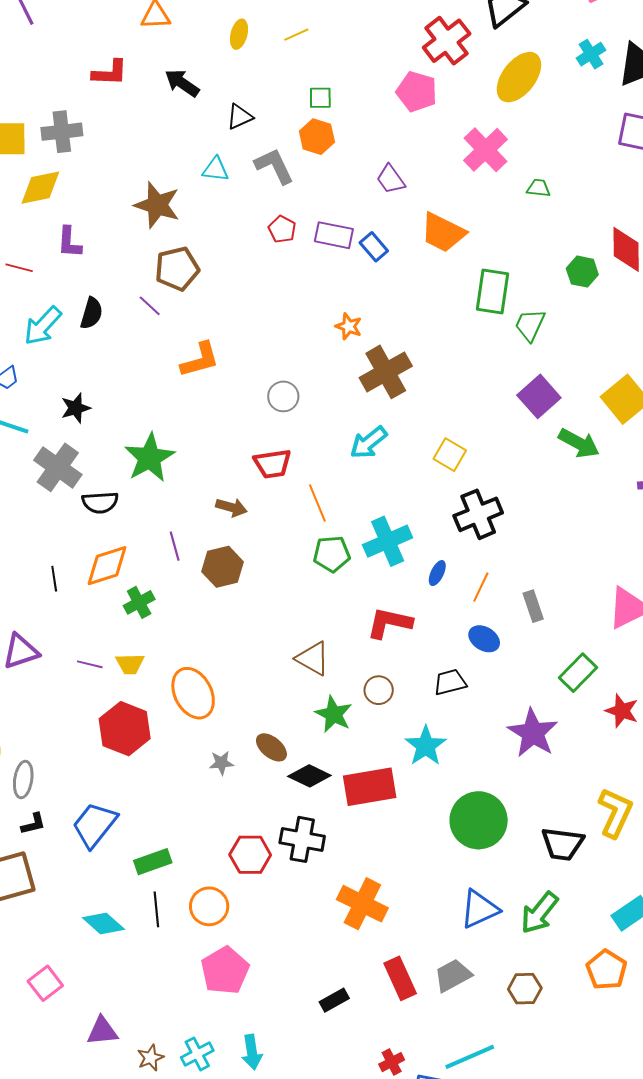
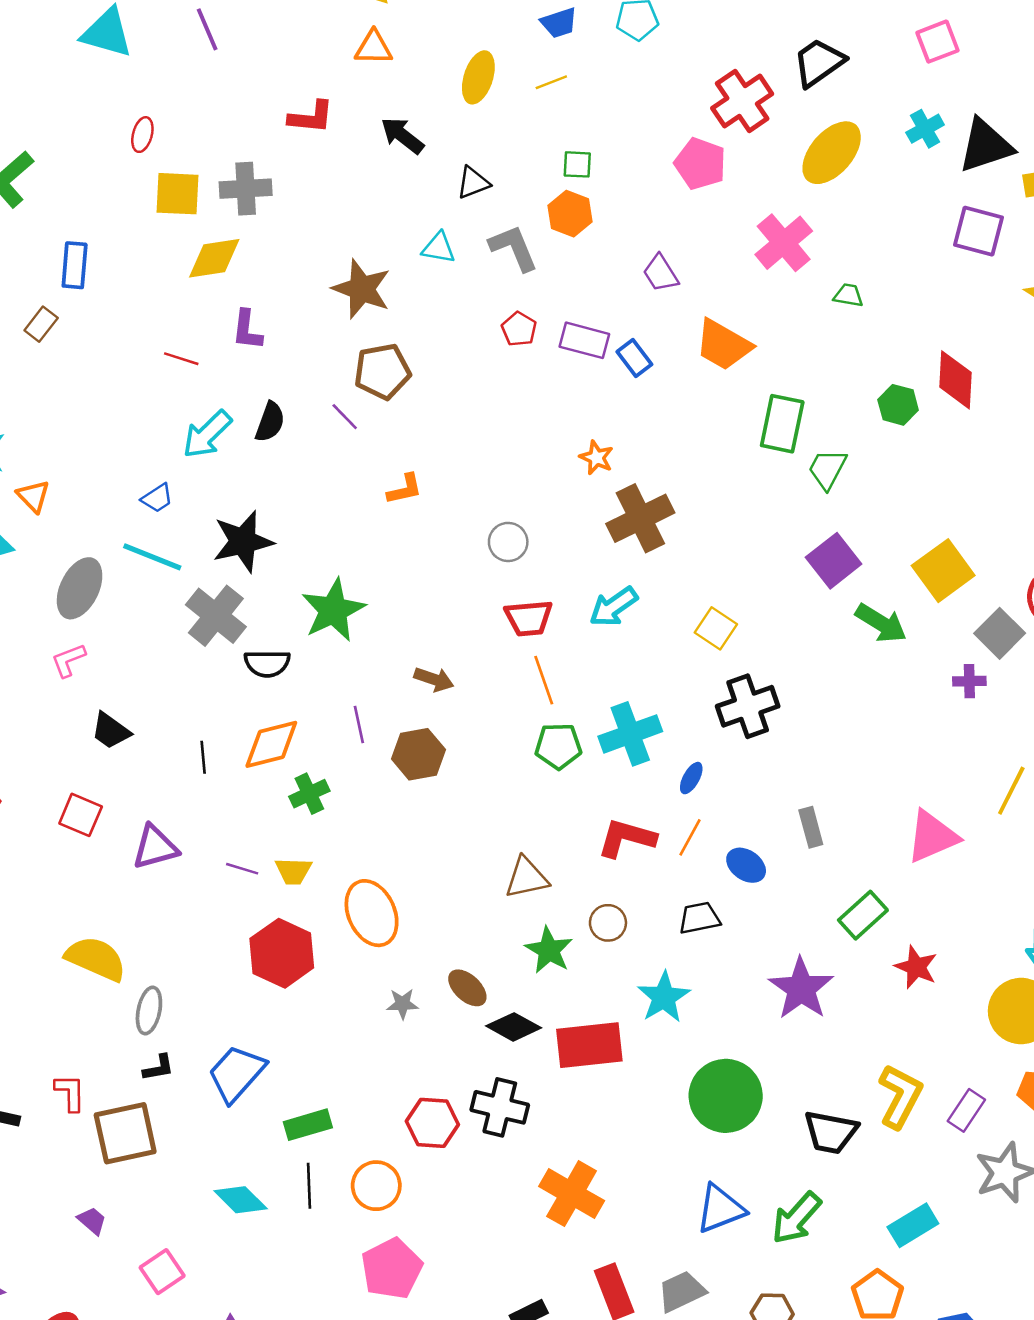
yellow ellipse: (239, 34) -> (478, 77), size x1.4
orange L-shape: (200, 360) -> (405, 489), size x0.7
black star: (76, 408) -> (243, 541), size x1.6
red trapezoid: (273, 464) -> (529, 618), moved
orange line: (481, 587) -> (690, 837), moved
brown triangle: (313, 659) -> (526, 878), turned -45

